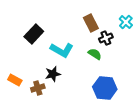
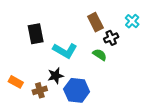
black rectangle: (34, 34) -> (36, 34), turned -54
blue hexagon: (105, 88) -> (77, 90), moved

